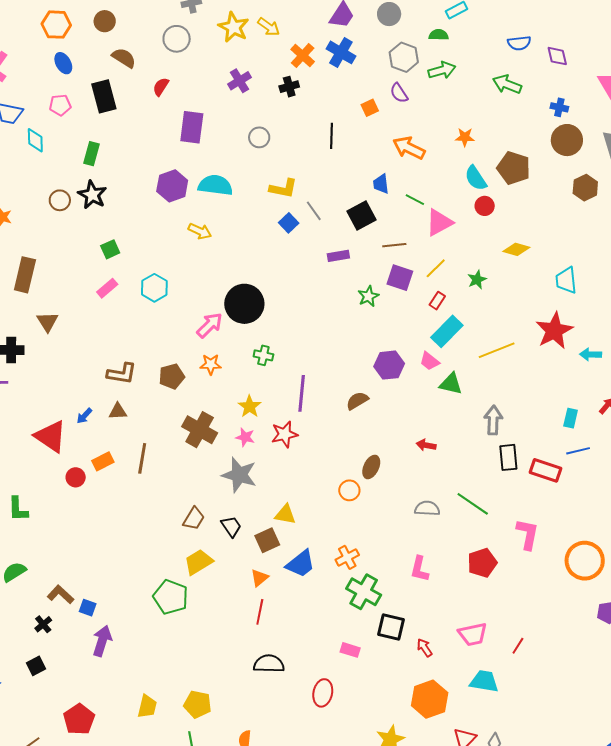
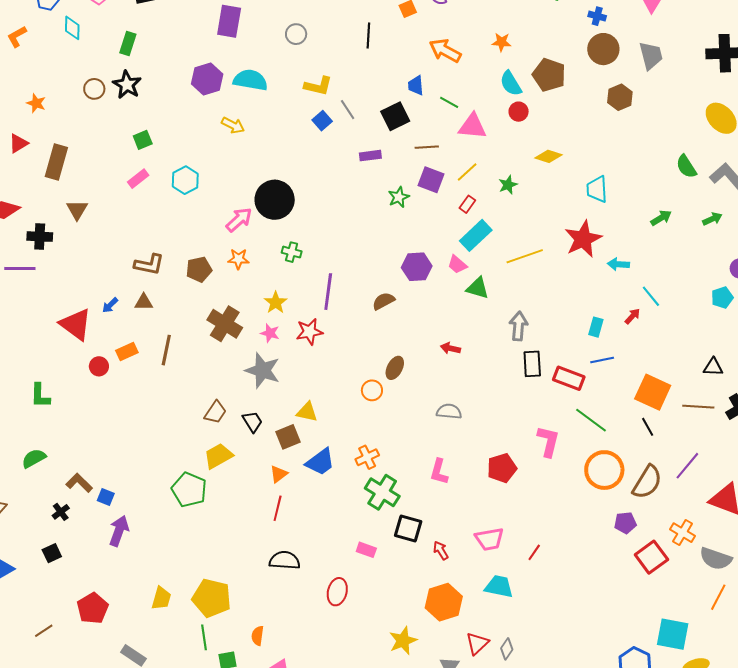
pink triangle: (439, 222) -> (472, 126), turned 32
green line: (473, 504) -> (591, 420), moved
yellow pentagon: (198, 704) -> (212, 598), size x1.4

